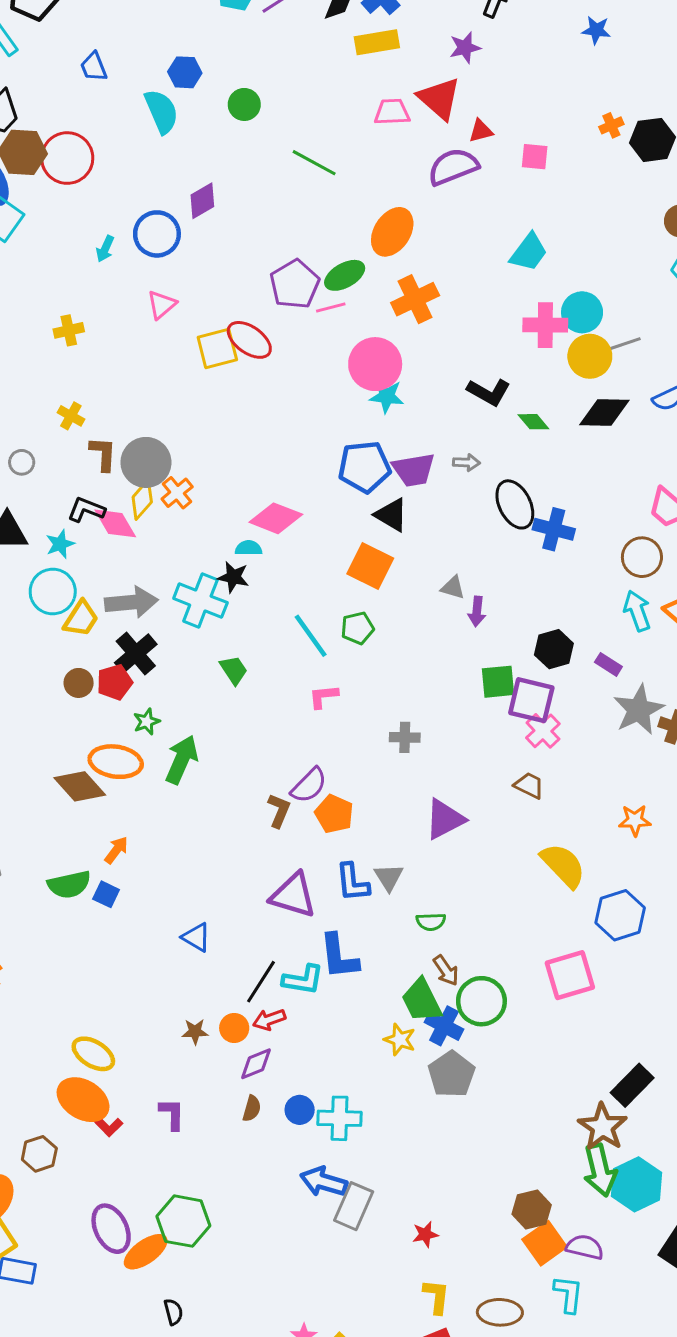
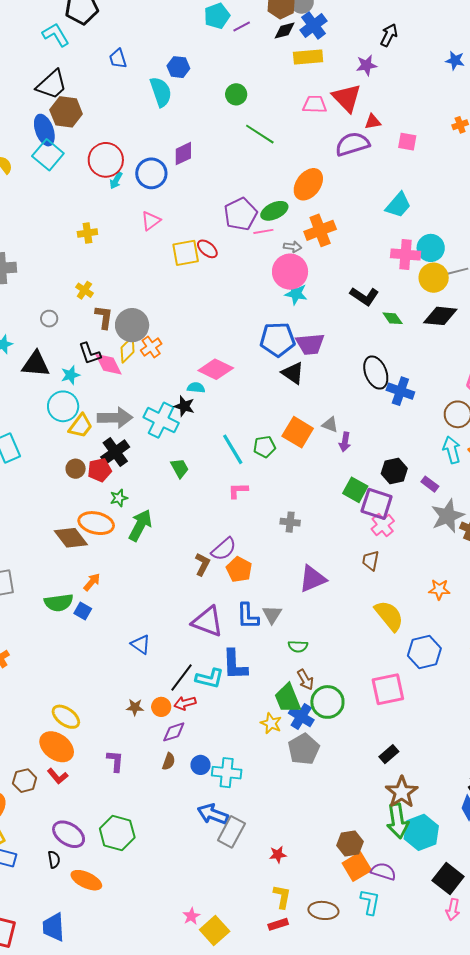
green circle: (244, 104) -> (236, 94), moved
red circle: (67, 158) -> (106, 160), moved
red ellipse: (249, 340) -> (207, 249), size x0.7
gray arrow: (466, 463) -> (293, 247), moved
black L-shape: (86, 510) -> (90, 354), turned -135
orange square: (370, 566) -> (298, 432), moved
green square: (498, 682) -> (355, 490), turned 30
brown trapezoid: (529, 785) -> (371, 561), turned -110
black rectangle: (632, 1085) -> (389, 754), moved, size x0.7
red L-shape: (107, 1125) -> (58, 776), moved
purple ellipse: (111, 1229) -> (69, 834), turned -36
orange ellipse: (146, 1252) -> (86, 880), moved, turned 56
black semicircle: (173, 1312) -> (54, 859), moved

